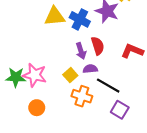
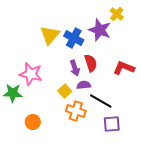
yellow triangle: (55, 16) -> (50, 35), turned -45
pink star: (35, 75) -> (31, 74), moved
purple square: (120, 110) -> (112, 124), turned -36

